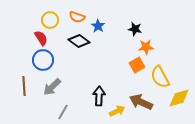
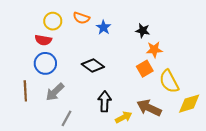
red semicircle: (41, 38) -> (43, 40), turned 133
black diamond: (79, 41) -> (93, 66), moved

